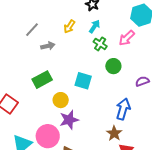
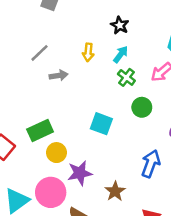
yellow arrow: (69, 27) -> (88, 52), turned -32
green rectangle: (42, 80) -> (40, 130), moved
yellow circle: (61, 100) -> (56, 153), moved
brown star: (114, 133) -> (115, 191), moved

